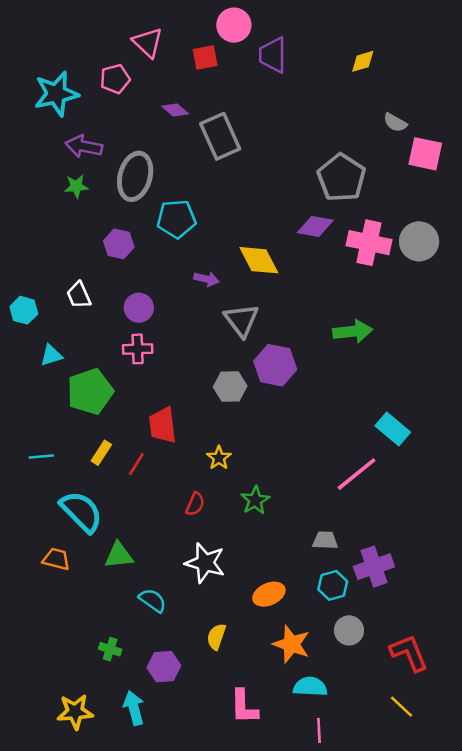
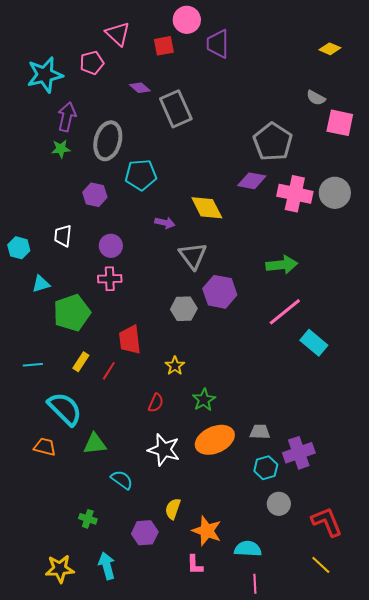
yellow diamond: (363, 61) -> (330, 49), moved, turned 40
purple arrow: (84, 146) -> (67, 117), turned 92
white trapezoid: (79, 295) -> (63, 236), turned 30
pink line: (356, 474) -> (285, 312), moved
orange ellipse: (269, 594) -> (215, 440), moved, size x1.5
orange star: (291, 644) -> (207, 531), moved
purple hexagon: (164, 667) -> (145, 533), moved
pink L-shape: (244, 707) -> (195, 565), size x0.7

